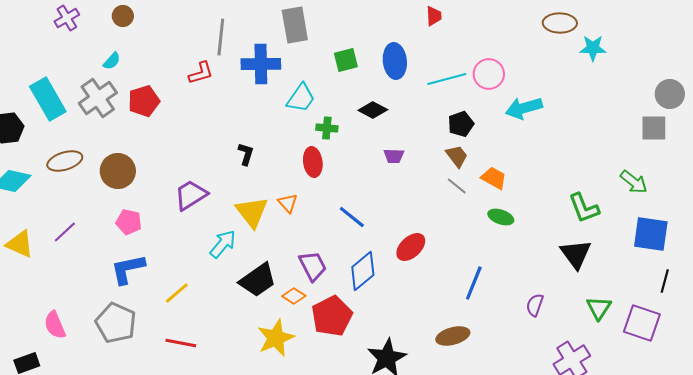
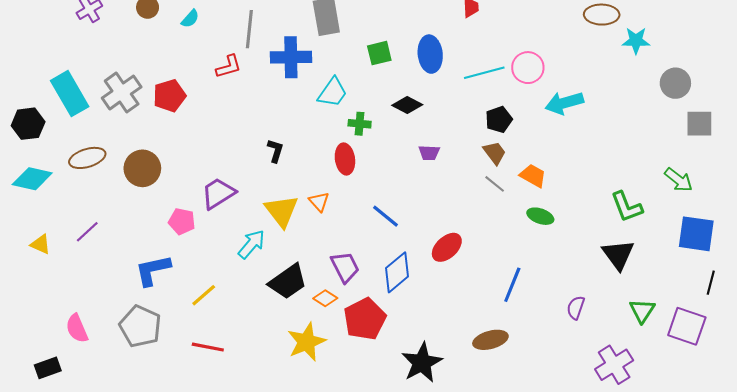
cyan semicircle: (112, 61) -> (190, 19), moved
gray circle: (670, 94) -> (675, 83), moved
pink pentagon: (129, 222) -> (182, 221), moved
yellow triangle: (20, 244) -> (41, 244), size x0.7

